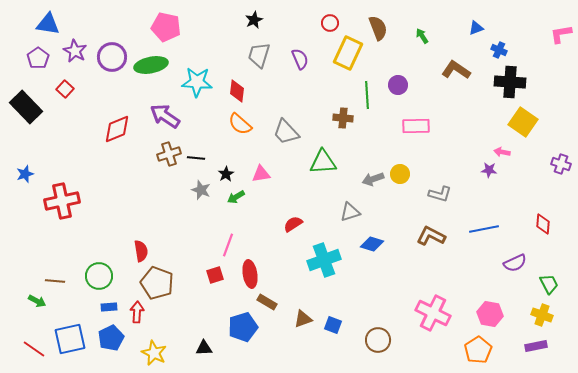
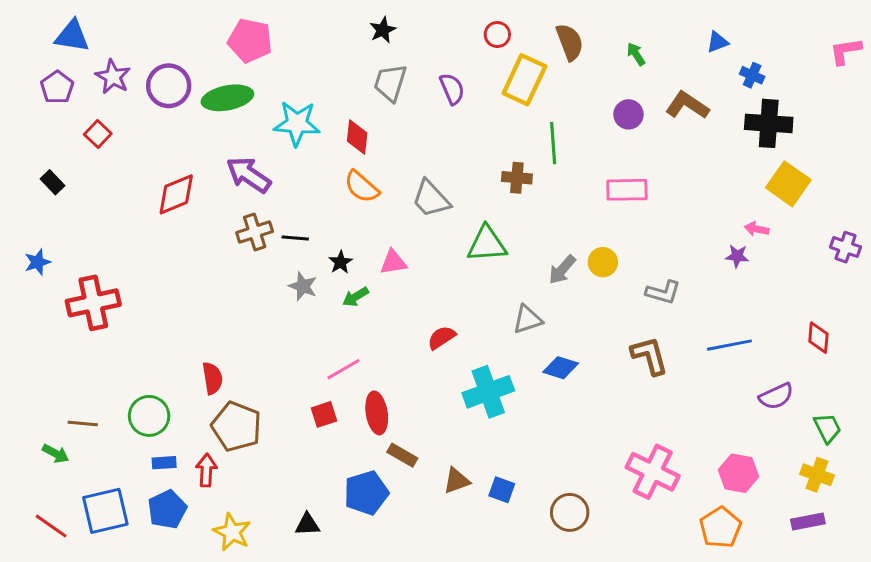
purple circle: (398, 85) -> (628, 114), moved
black rectangle: (26, 107) -> (53, 182), moved, size x0.5
gray arrow: (373, 179) -> (562, 270), turned -30
brown L-shape: (431, 236) -> (650, 356), turned 48
pink line: (228, 245) -> (344, 369), turned 40

